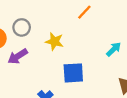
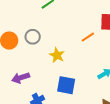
purple arrow: (18, 56) -> (21, 78), moved

